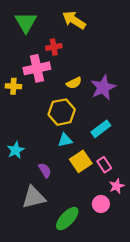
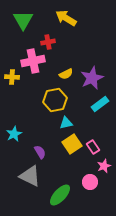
cyan rectangle: (101, 129) -> (100, 104), moved
cyan triangle: (65, 140) -> (66, 123), moved
gray triangle: (34, 197) -> (30, 176), turned 40

